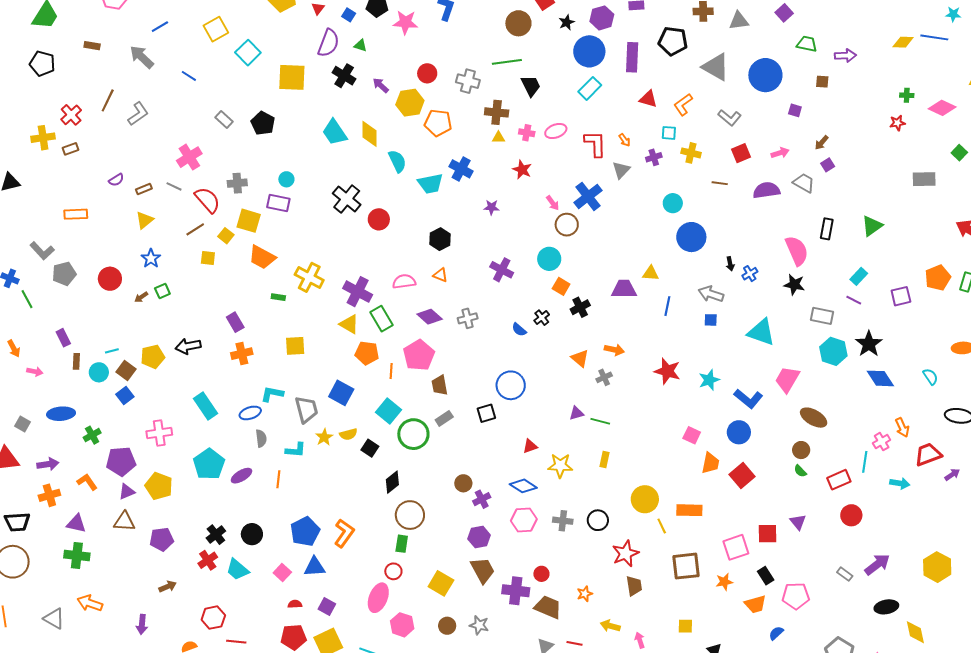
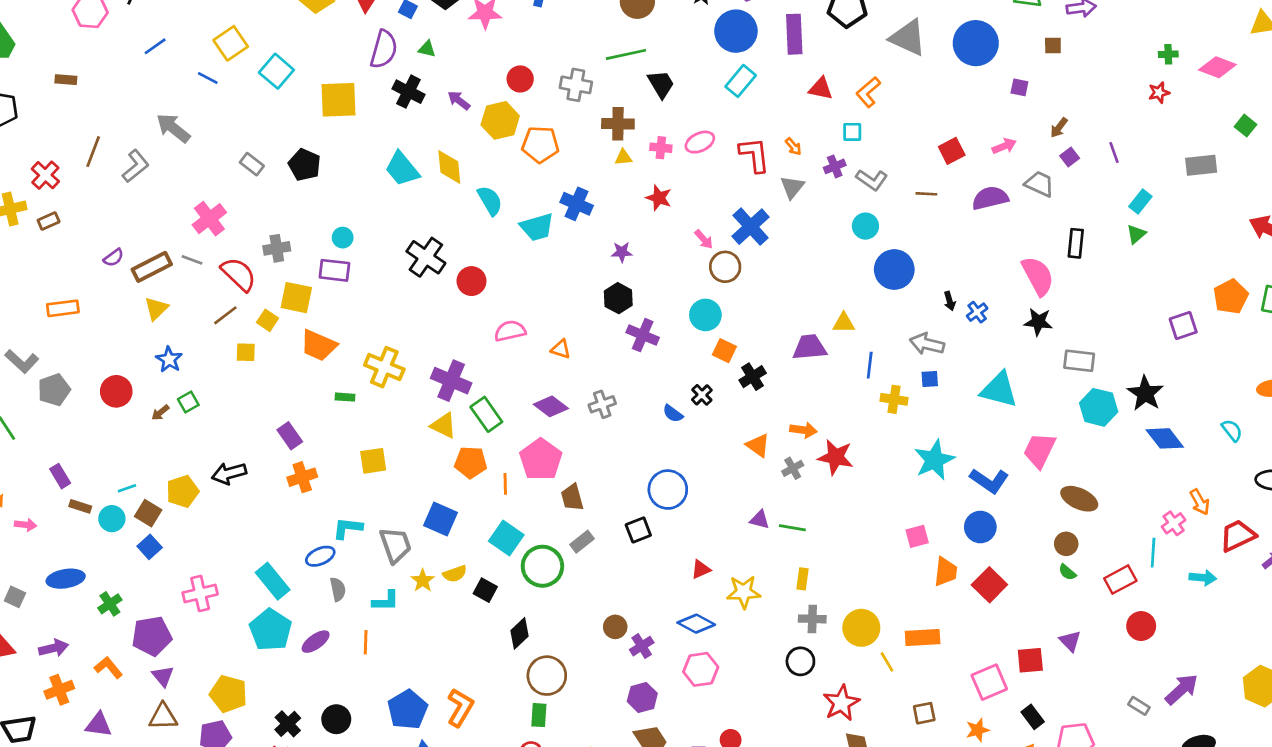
gray arrow: (142, 57) -> (173, 128), moved
blue line: (189, 76) -> (208, 78), moved
gray L-shape: (730, 118) -> (872, 180), moved
yellow cross: (691, 153) -> (894, 399), moved
brown rectangle: (144, 189) -> (152, 267), size x1.8
green triangle: (872, 226) -> (1136, 234), size x0.7
black hexagon: (440, 239) -> (618, 298), moved
cyan rectangle: (859, 276) -> (1140, 201), moved
pink semicircle: (404, 282) -> (510, 331), moved
purple line: (854, 300) -> (1114, 152), moved, turned 49
brown rectangle: (76, 361) -> (80, 506), turned -70
red star: (667, 371) -> (836, 457), moved
cyan star: (709, 380) -> (934, 460), size x1.4
cyan rectangle: (205, 406) -> (273, 581), moved
purple triangle: (577, 413) -> (760, 520), turned 35
pink square: (692, 435) -> (917, 536), turned -36
yellow pentagon: (159, 486) -> (228, 694), moved
purple triangle: (127, 492) -> (163, 676), turned -42
gray cross: (563, 521) -> (812, 619), moved
brown square: (686, 566) -> (924, 713), size x0.6

